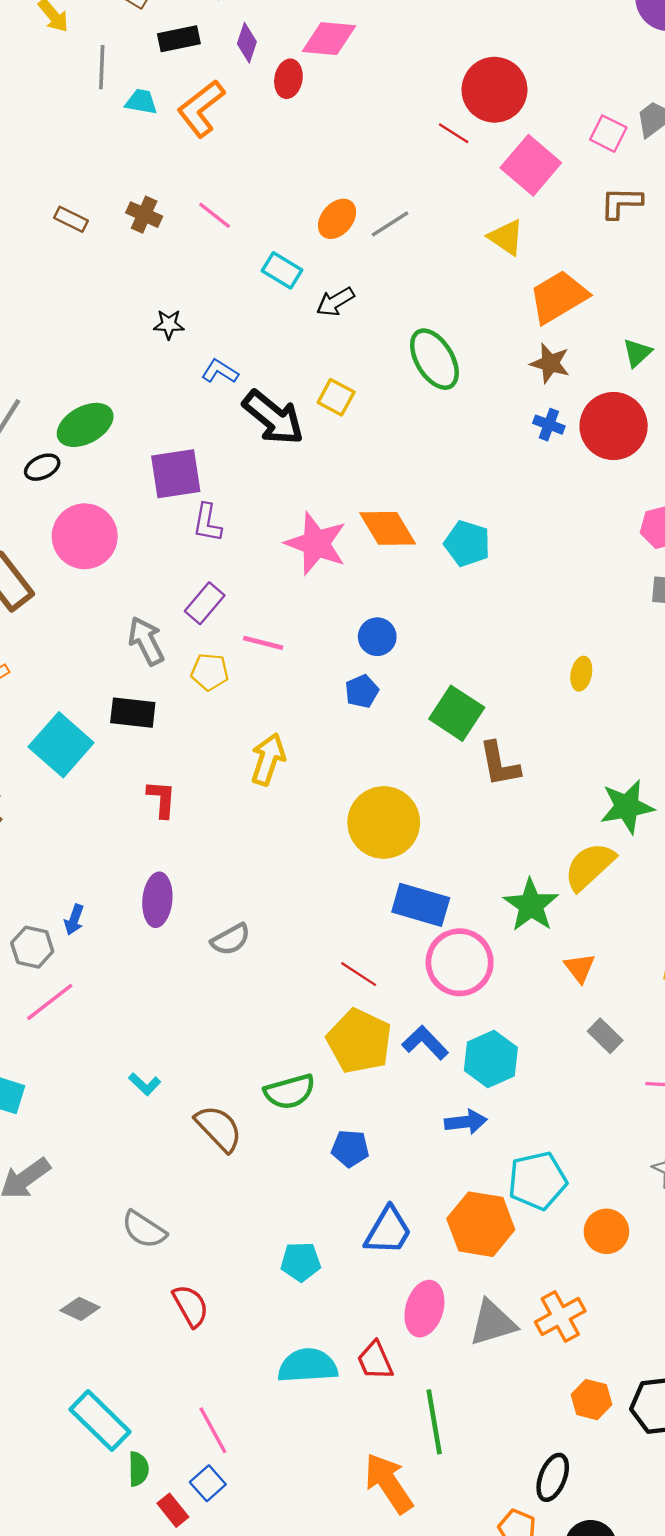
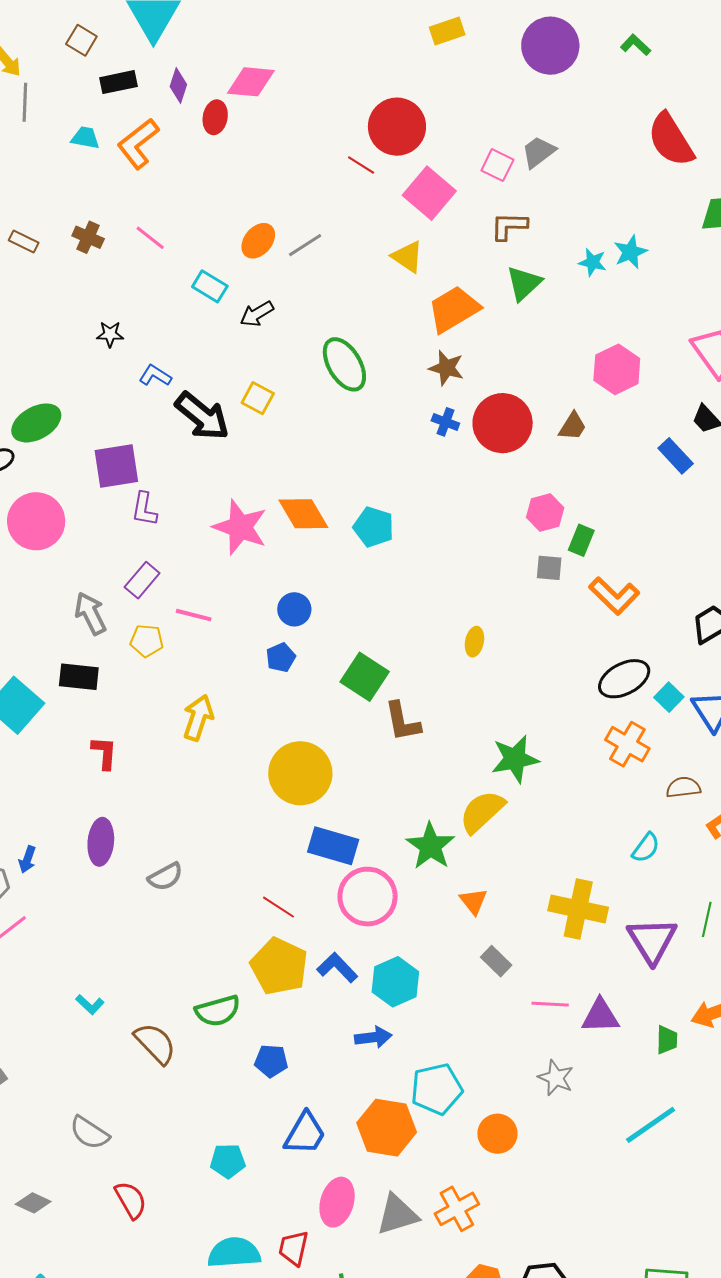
gray line: (102, 67) -> (25, 102), moved
green triangle: (637, 353) -> (524, 283), moved, size x1.4
red trapezoid: (375, 1361) -> (294, 1248), turned 36

